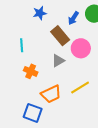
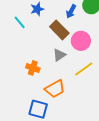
cyan line: (22, 45) -> (20, 22), moved, turned -32
yellow line: (80, 87) -> (84, 69), moved

